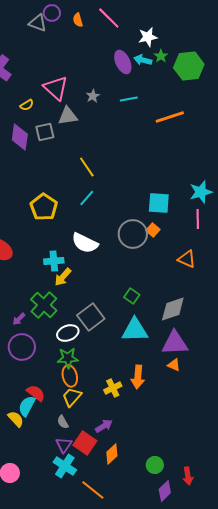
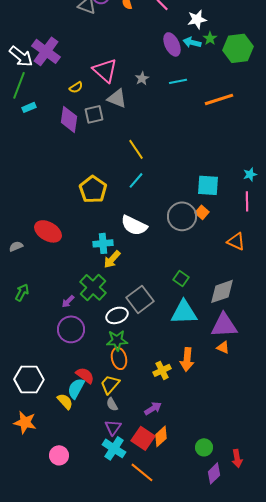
gray triangle: (68, 116) -> (117, 98), turned 30
cyan star: (201, 192) -> (250, 174), size x0.6
yellow trapezoid: (72, 397) -> (110, 384), moved
red square: (85, 443) -> (143, 438), moved

